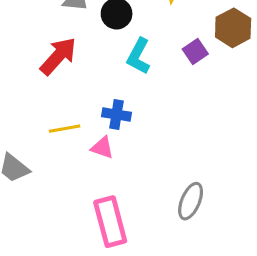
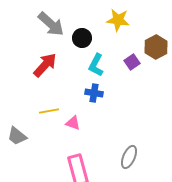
blue cross: (117, 114) -> (94, 93), moved

